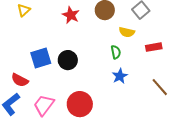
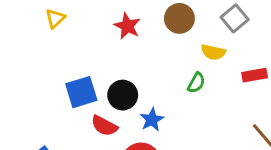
green semicircle: (116, 52) -> (196, 83), turned 40
blue star: (120, 76) -> (152, 120), moved
red semicircle: (20, 80) -> (104, 126), moved

